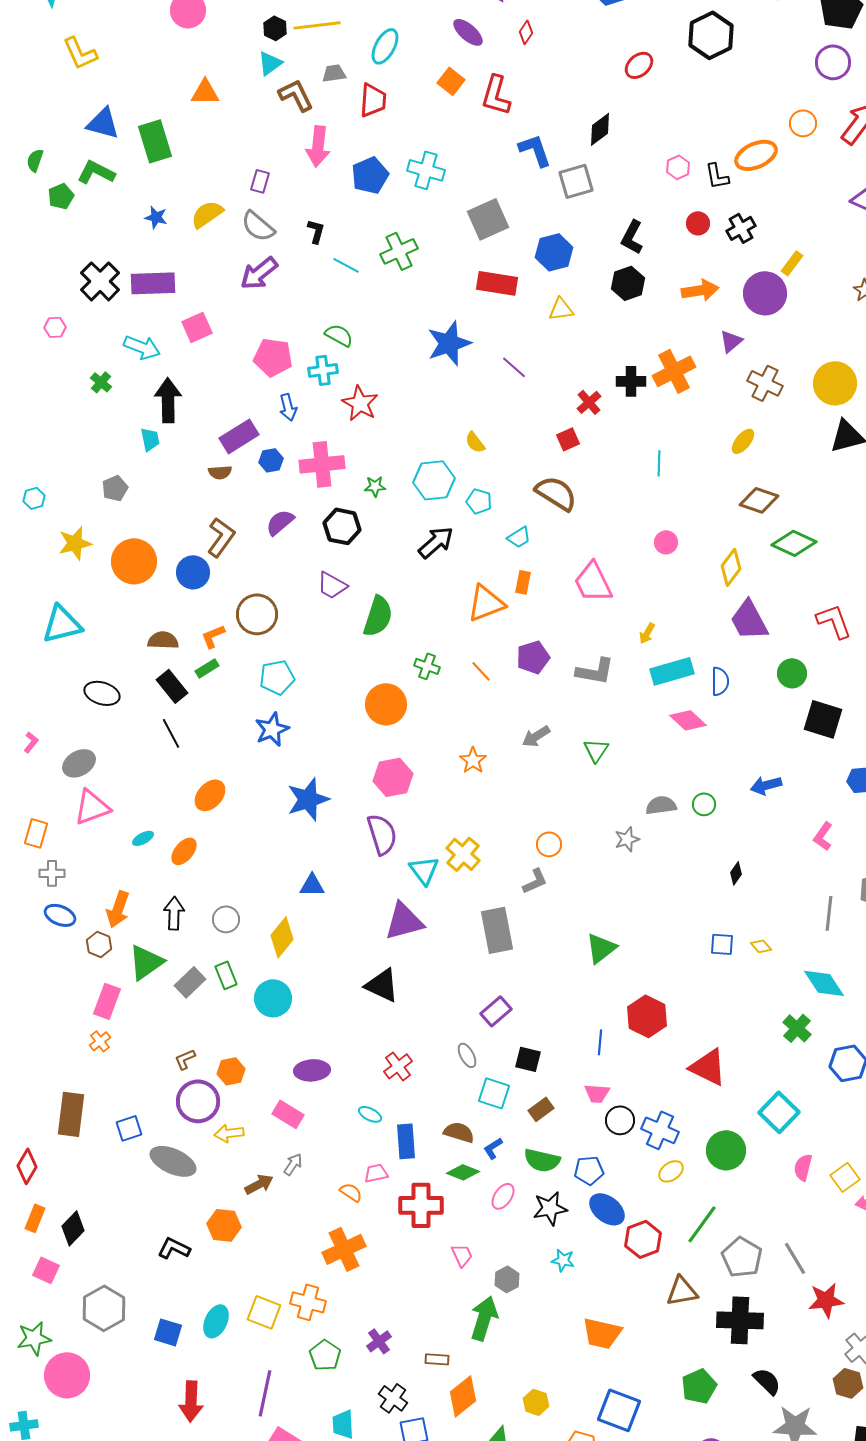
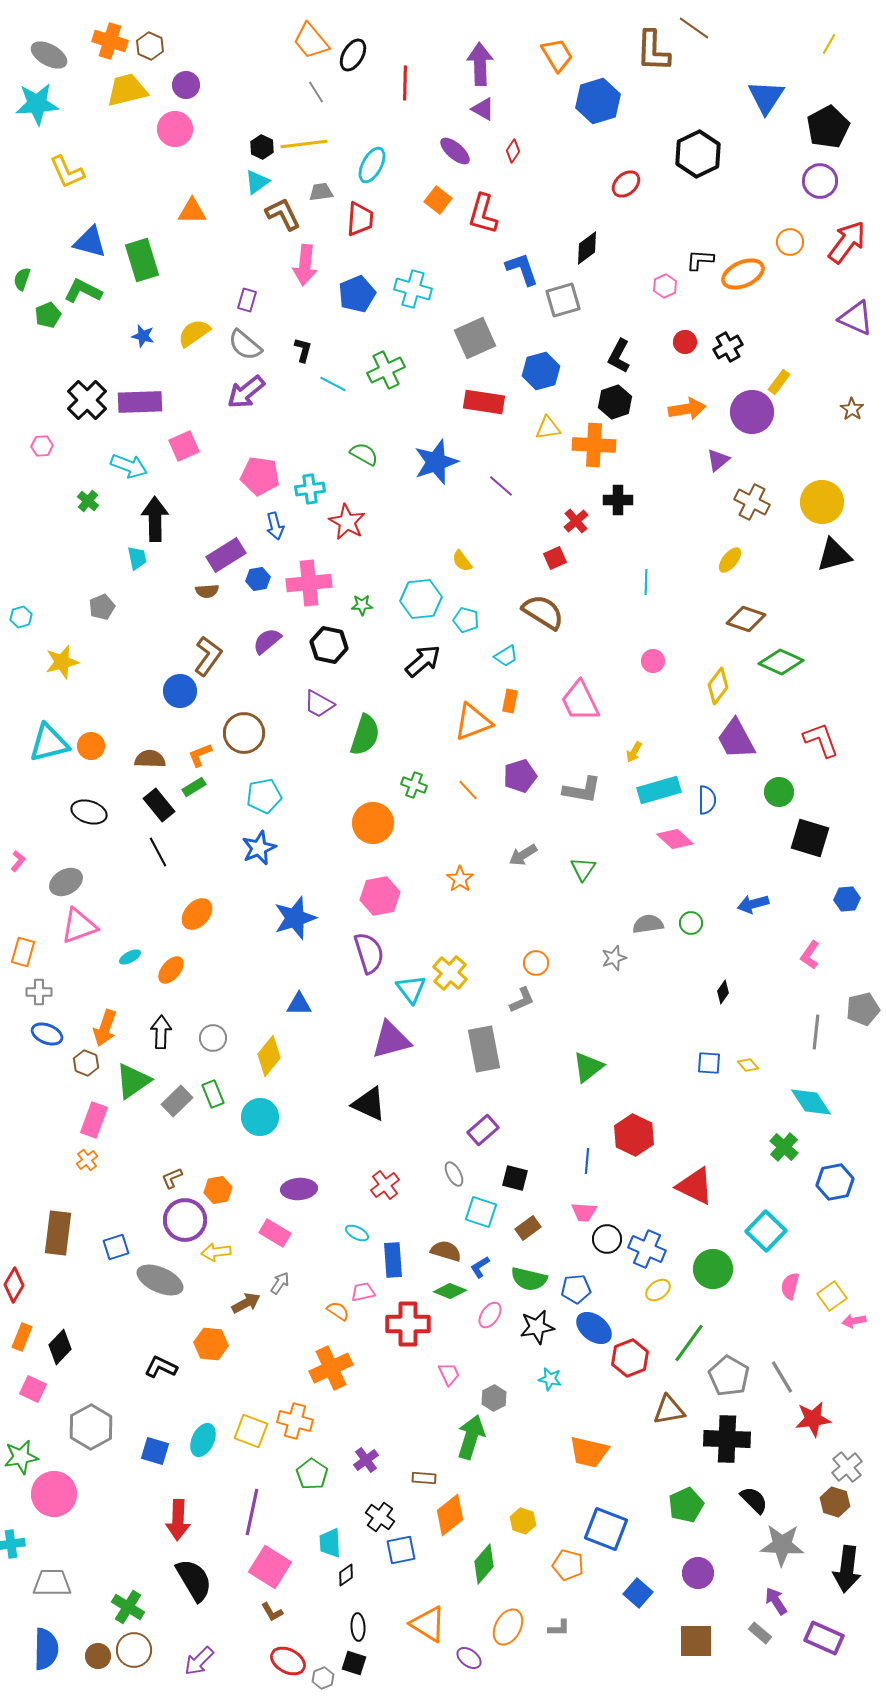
black L-shape: (717, 176) -> (700, 260), moved, turned 104
green semicircle: (339, 335) -> (364, 454), moved
orange cross: (674, 371) -> (594, 445), moved, turned 30
orange circle: (134, 561) -> (91, 746), moved, size x0.6

